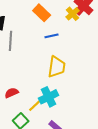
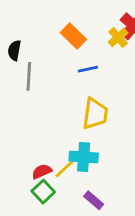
red semicircle: (12, 93) -> (42, 171), moved
cyan cross: (49, 97) -> (84, 157), turned 30

